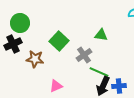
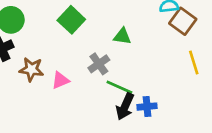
green square: (59, 41) -> (71, 20), moved
pink triangle: (56, 86) -> (60, 80), moved

